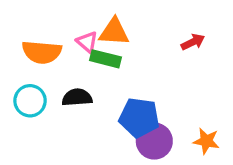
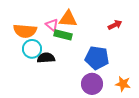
cyan circle: (30, 101) -> (32, 49), moved
blue pentagon: (139, 118) -> (97, 58), moved

